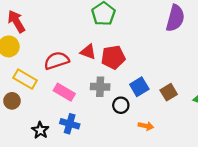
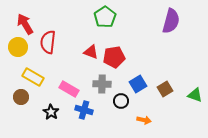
red semicircle: (57, 61) -> (48, 42), moved, turned -65
blue cross: (70, 124) -> (84, 110), moved
black star: (40, 130) -> (51, 112), moved

